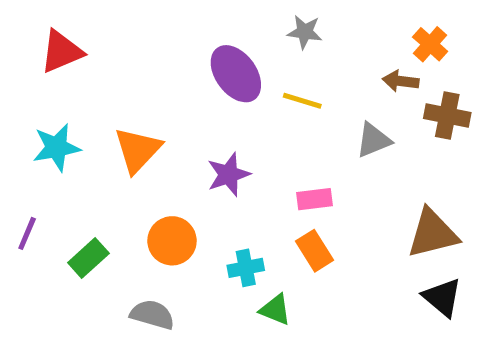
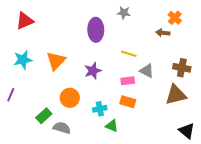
purple ellipse: (236, 74) -> (96, 30), turned 35
yellow line: (302, 101) -> (129, 54), moved
brown cross: (447, 115) -> (182, 68), moved
gray triangle: (374, 140) -> (147, 71), moved, turned 49
orange rectangle: (315, 251) -> (128, 102), turned -42
green rectangle: (88, 258) -> (44, 116), moved
black triangle: (442, 297) -> (187, 131), moved

